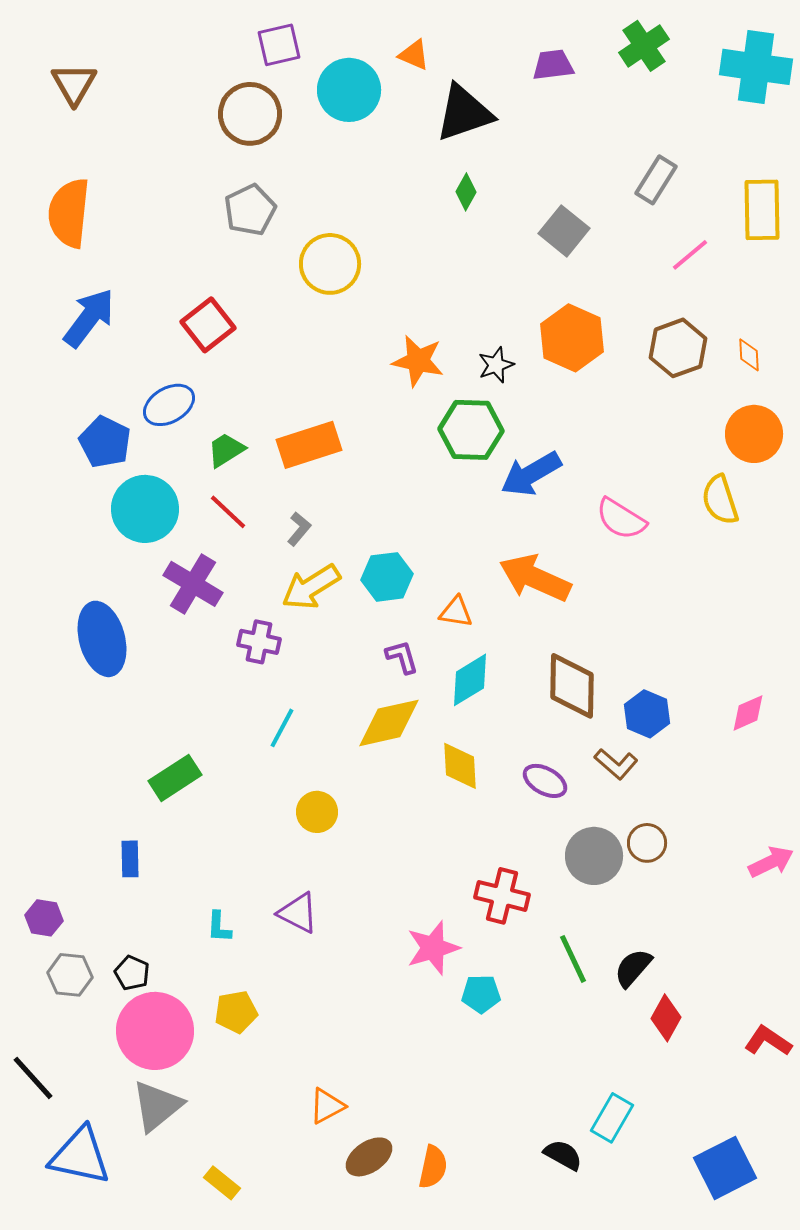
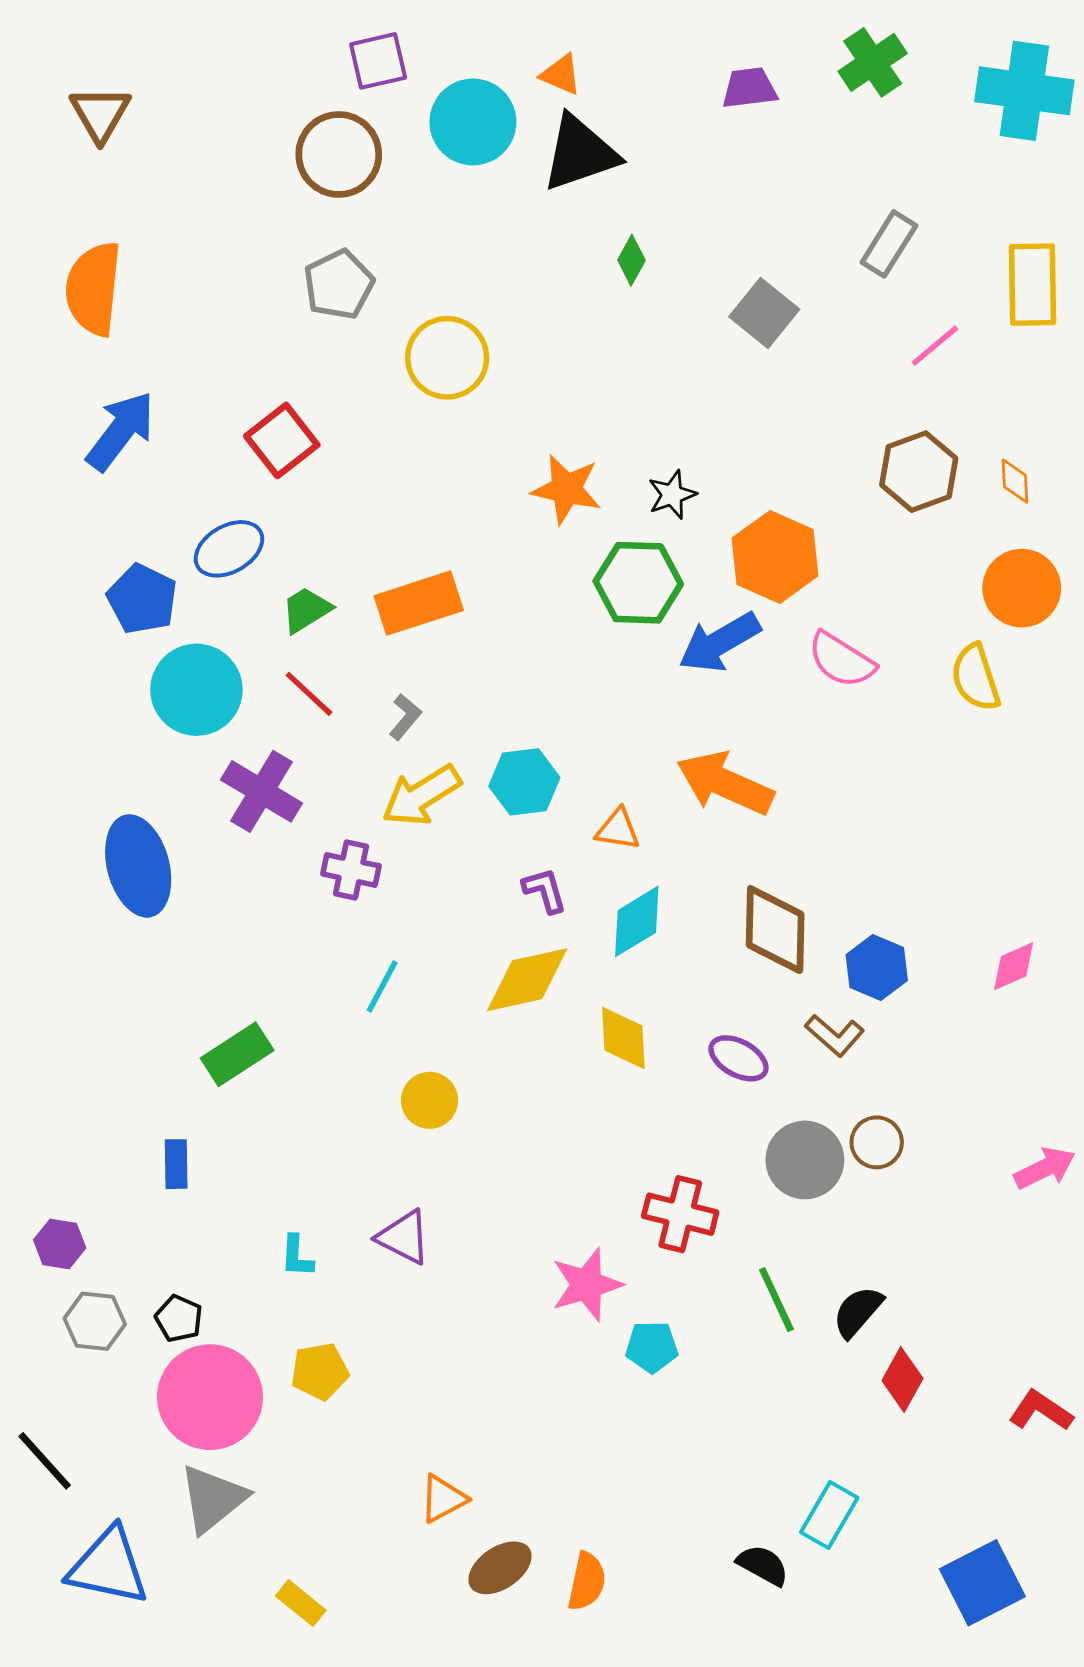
black triangle: (464, 113) -> (580, 153), moved
orange hexagon: (572, 338) -> (775, 557), moved
pink semicircle: (621, 519) -> (841, 660), moved

